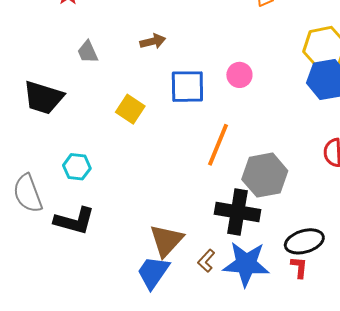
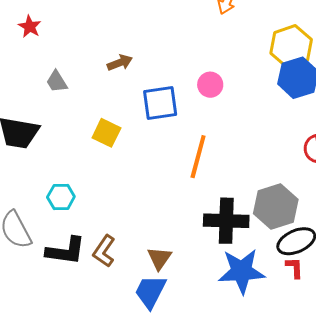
gray hexagon: (265, 175) -> (276, 206), moved
brown triangle: (166, 240) -> (159, 258), size x0.7
brown L-shape: (206, 261) -> (104, 251), moved, size x1.4

